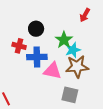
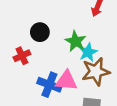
red cross: (19, 46) -> (22, 56), turned -32
blue cross: (37, 57) -> (49, 85), moved, turned 30

